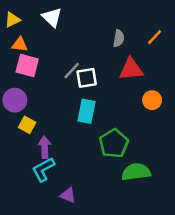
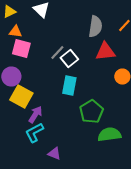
gray semicircle: (119, 38) -> (95, 26), size x1.5
white square: (87, 78) -> (69, 58), turned -30
yellow square: (27, 125) -> (21, 96), size x1.6
purple arrow: (45, 147) -> (35, 114), turned 36

